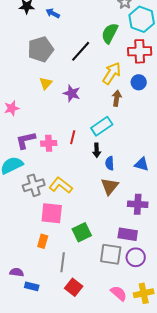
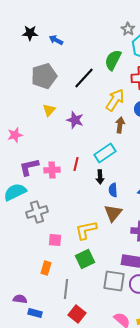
yellow L-shape: (61, 185) -> (86, 230), moved, turned -50
pink square: (52, 213) -> (55, 240), size x0.6

